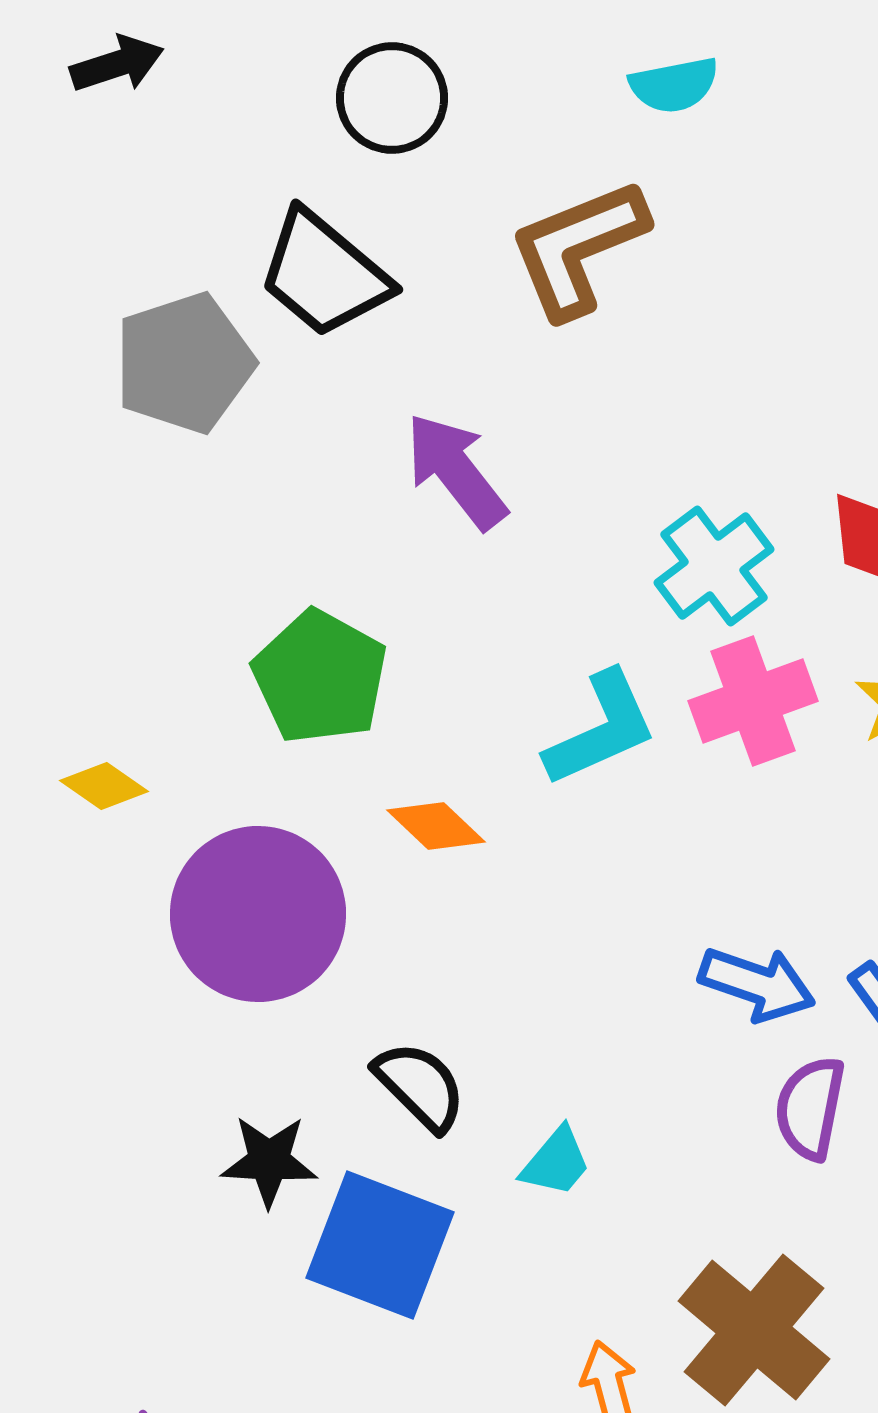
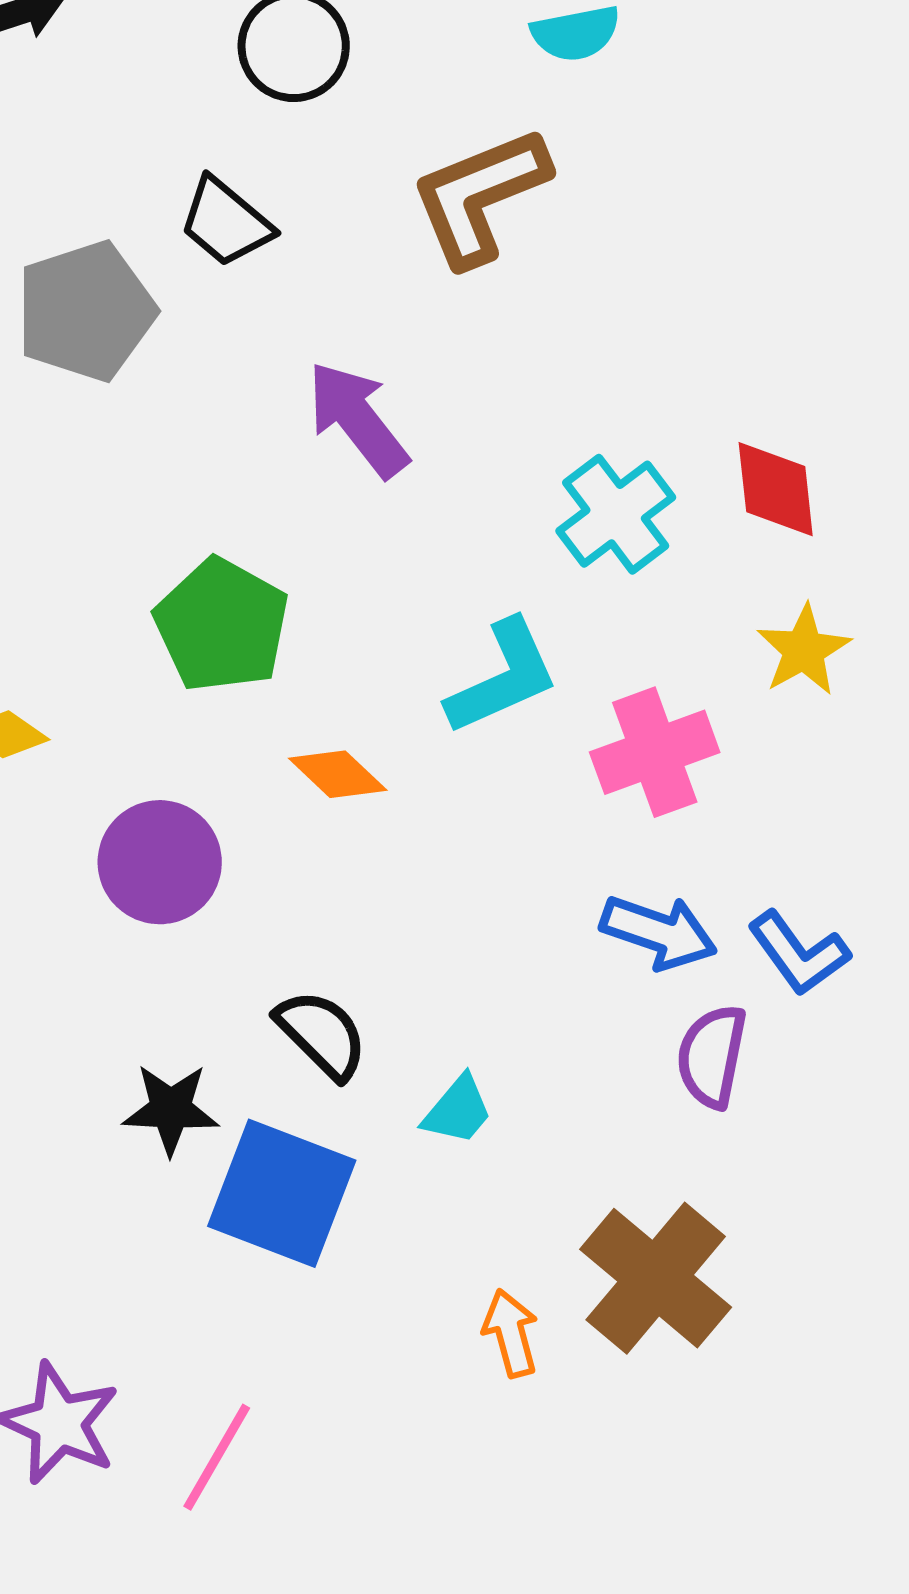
black trapezoid: (324, 274) -> (226, 222), size x0.7
pink cross: (753, 701) -> (655, 752), moved
purple circle: (258, 914) -> (160, 862), size x0.7

